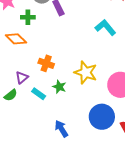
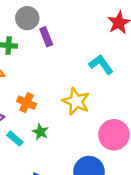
yellow star: (86, 72) -> (76, 101), moved

